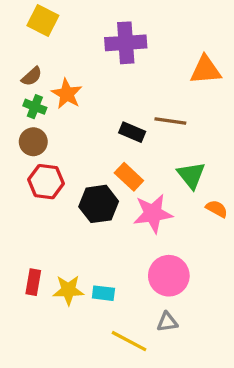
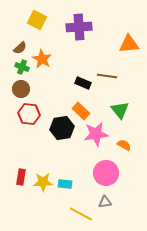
yellow square: (43, 21) -> (37, 20), moved
orange semicircle: (217, 209) -> (124, 145), moved

